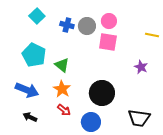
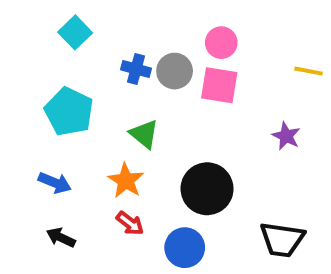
blue cross: (67, 25) -> (136, 69), moved
gray circle: (87, 26) -> (175, 71), moved
green triangle: (62, 65) -> (144, 134), moved
blue arrow: (27, 90) -> (55, 183), size x0.7

